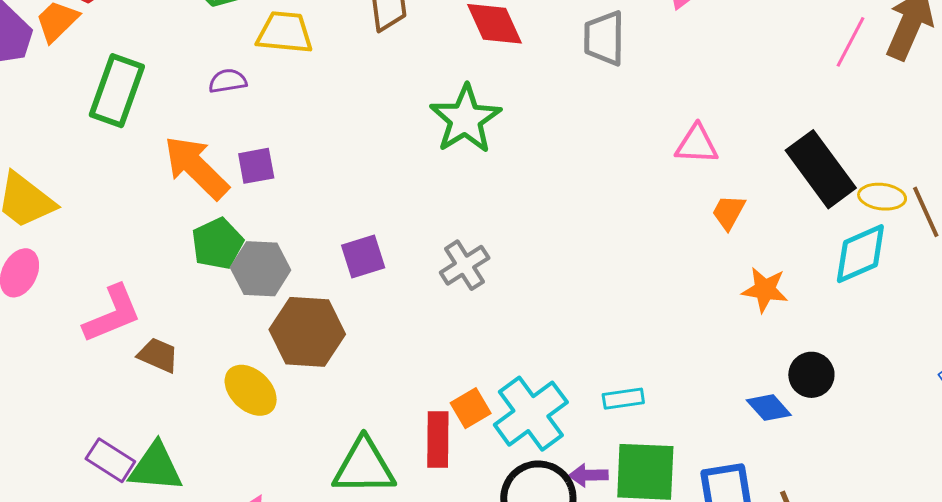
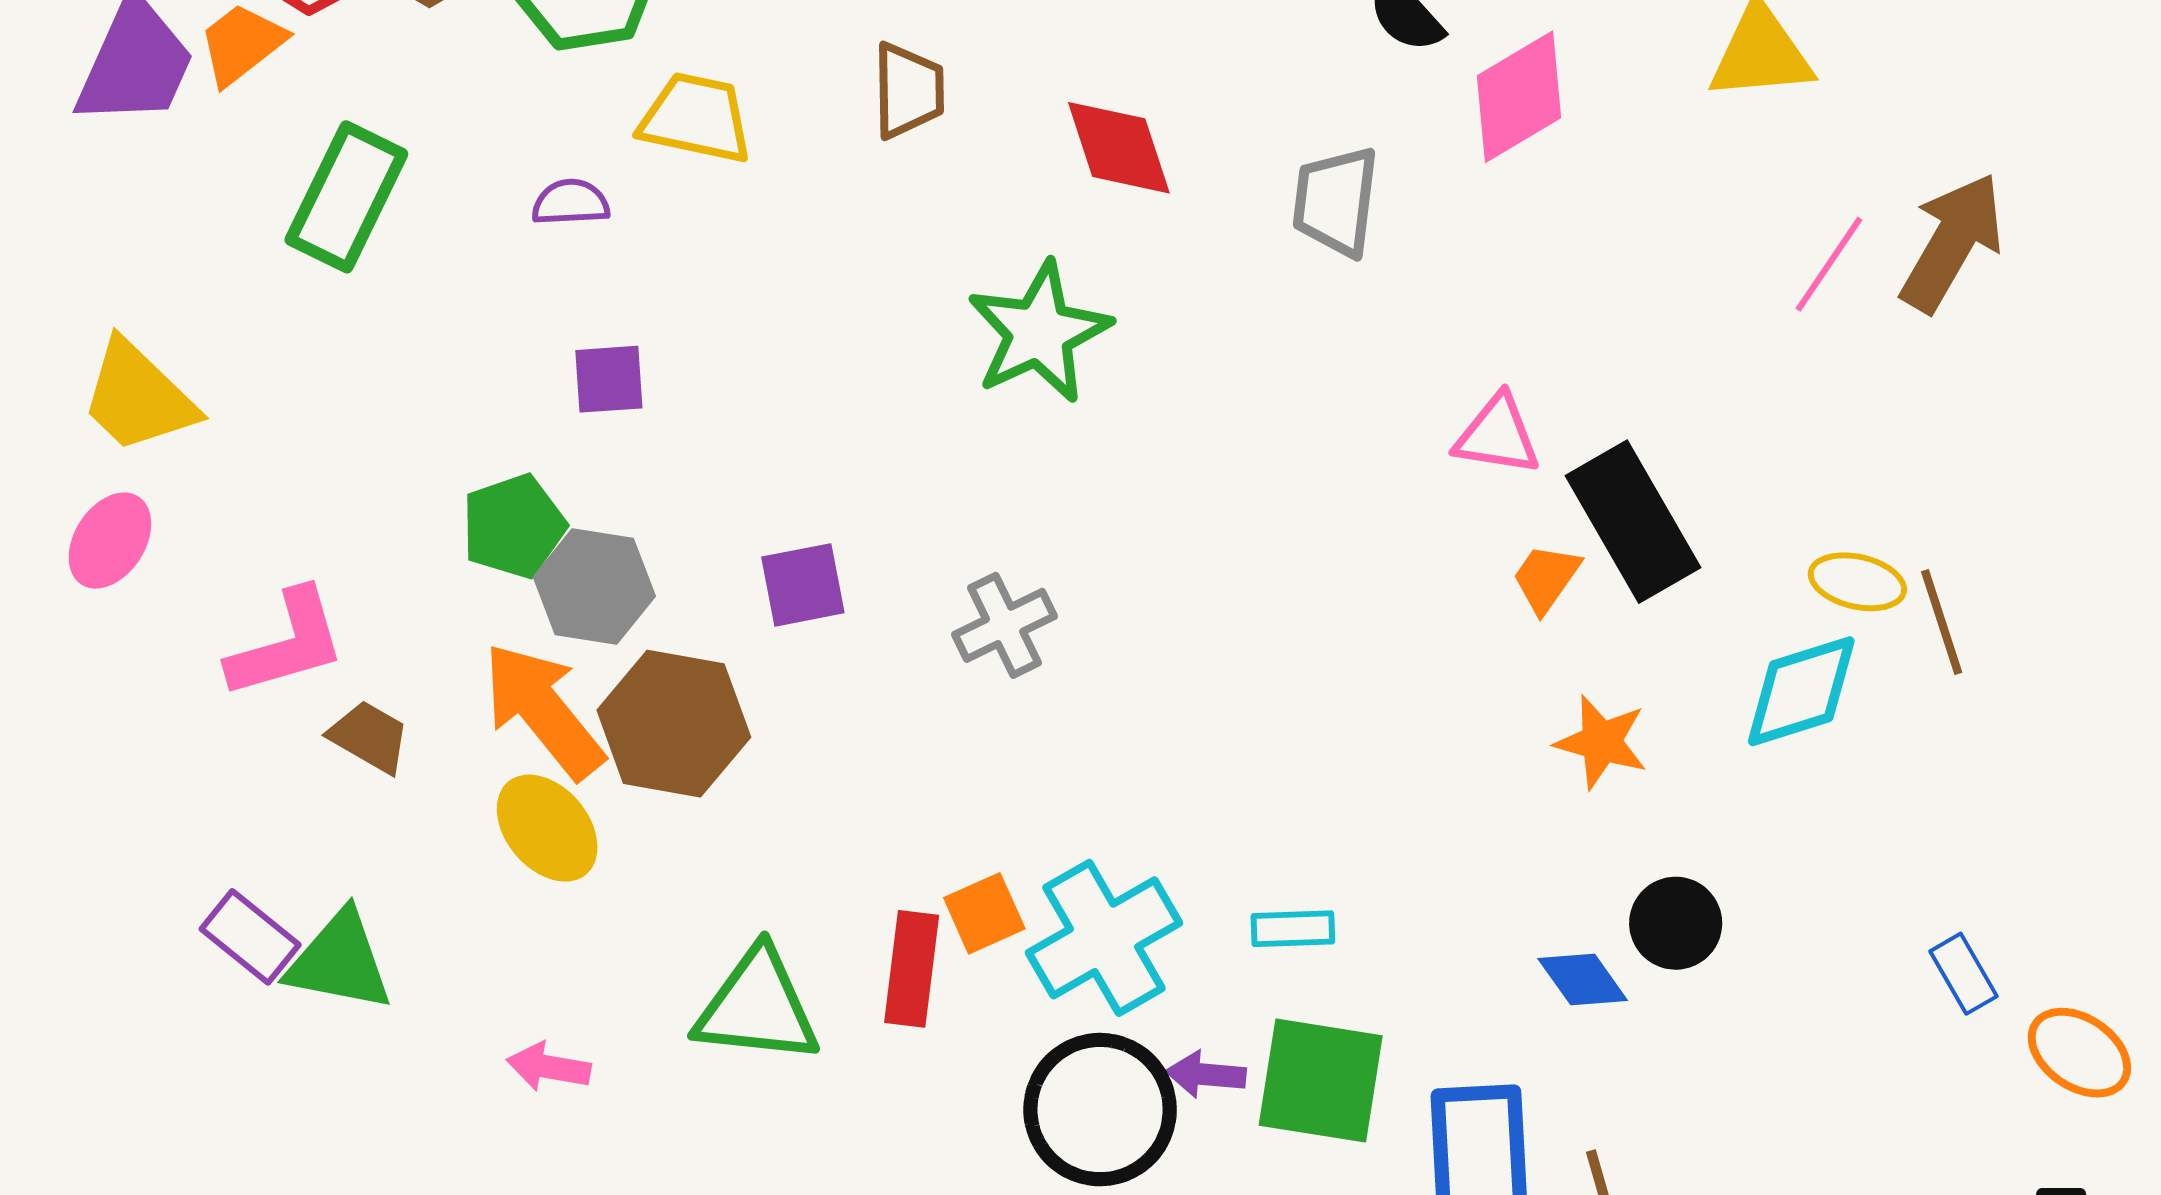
orange arrow: (196, 167) -> (543, 710), moved
black rectangle: (821, 169) -> (1633, 522), moved

